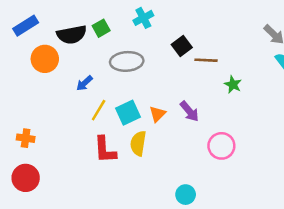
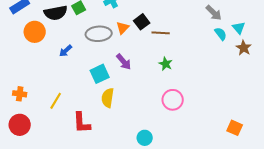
green star: (233, 84) -> (166, 64), moved
yellow line: (99, 110) -> (56, 101), moved
purple arrow: (189, 111) -> (124, 62), moved
orange triangle: (157, 114) -> (123, 28), moved
red L-shape: (105, 150) -> (82, 123), moved

